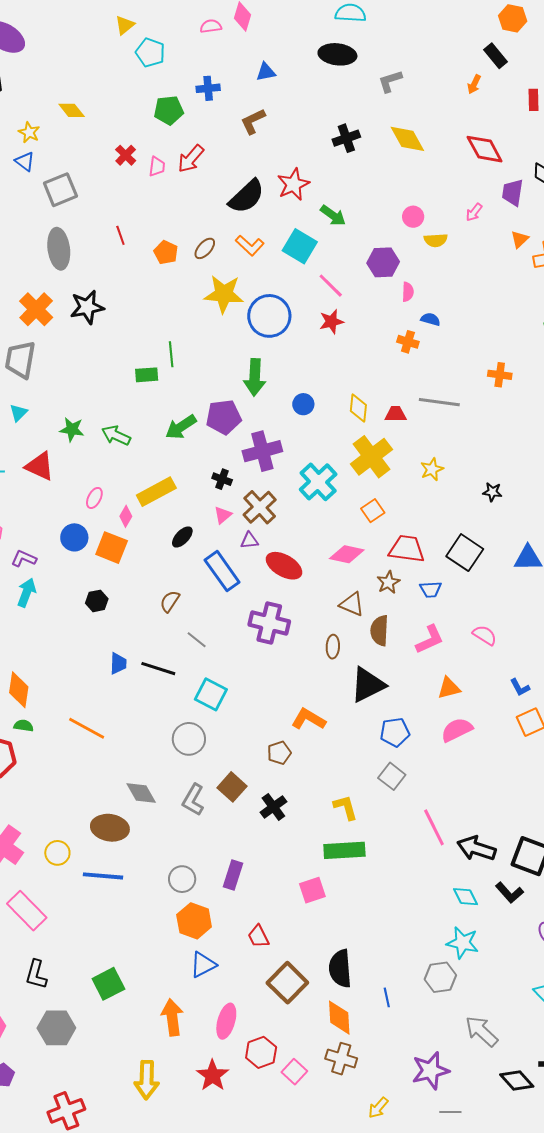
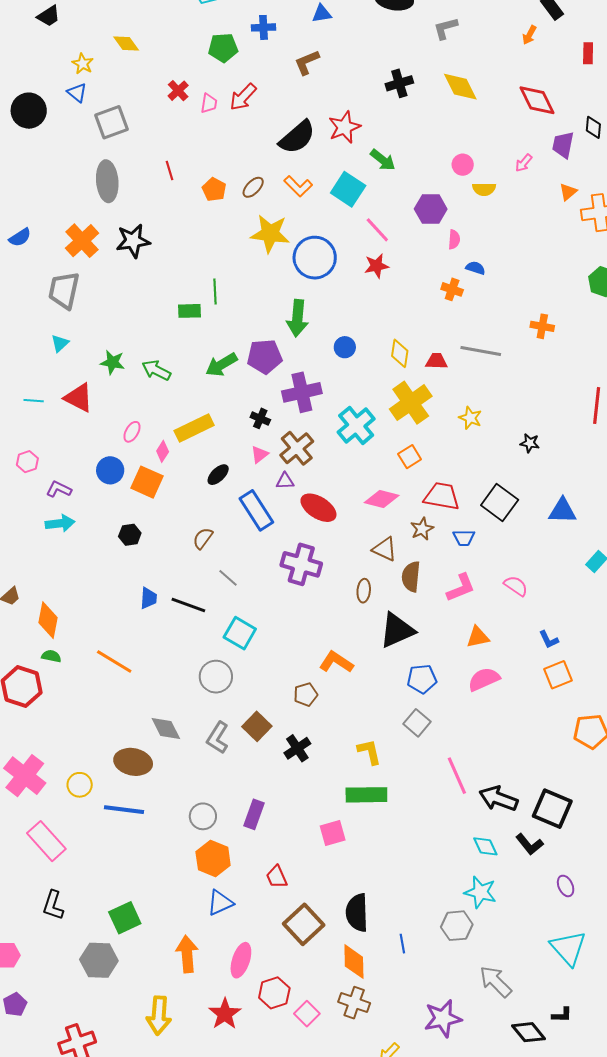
yellow star: (432, 469) -> (470, 418), turned -30
cyan arrow: (27, 593) -> (60, 523), turned 60
gray hexagon: (56, 1028) -> (99, 960), moved

